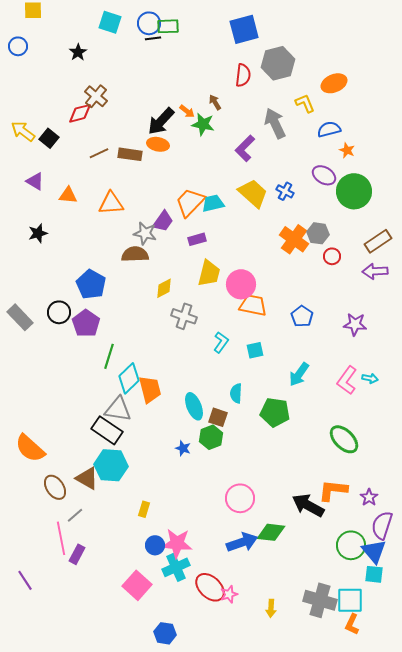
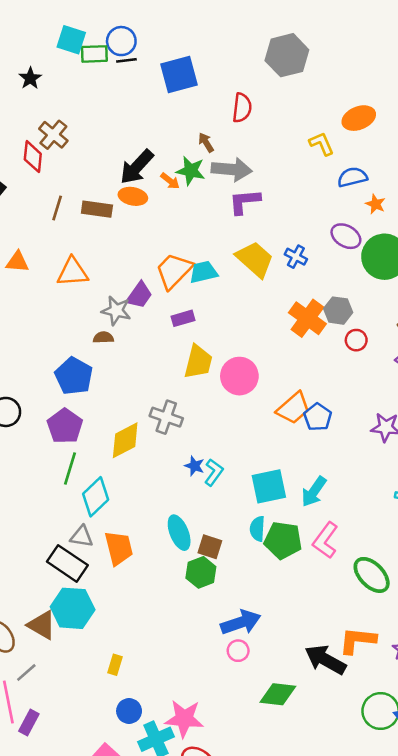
green rectangle: (168, 26) -> (94, 54), moved
blue square: (244, 29) -> (179, 74), moved
gray hexagon: (278, 63) -> (287, 55), moved
orange arrow: (187, 111) -> (170, 181), moved
red diamond: (80, 113) -> (33, 157), turned -70
gray arrow: (275, 123) -> (232, 169), moved, turned 120
purple L-shape: (245, 148) -> (245, 201), turned 40
brown line: (99, 153) -> (57, 208), turned -48
brown semicircle: (135, 254) -> (103, 338), size x0.6
blue pentagon: (91, 284) -> (74, 376), moved
yellow diamond: (164, 288) -> (125, 440), moved, size x1.4
orange trapezoid: (253, 305) -> (293, 408), moved, turned 128
purple pentagon: (86, 323) -> (65, 426), moved
cyan L-shape: (221, 342) -> (214, 472), moved
cyan square: (255, 350) -> (269, 486), moved, size x1.6
pink L-shape: (347, 380) -> (325, 540), moved
orange trapezoid: (150, 389) -> (119, 548), moved
cyan semicircle: (236, 393) -> (257, 529), moved
gray triangle: (118, 409) -> (82, 536), size x0.7
blue star: (183, 448) -> (194, 466), moved
pink circle: (240, 498) -> (238, 651), size x0.6
blue arrow: (242, 542) -> (241, 622), moved
pink star: (177, 543) -> (184, 719), moved

